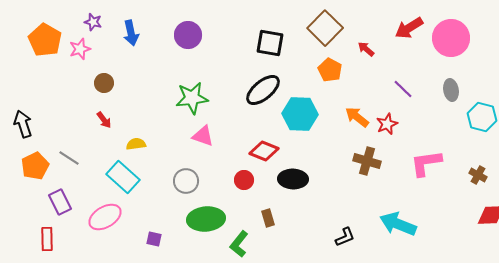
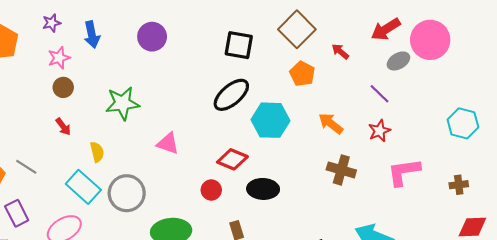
purple star: (93, 22) -> (52, 23), turned -30
pink star: (80, 49) -> (59, 58), moved
gray ellipse: (451, 90) -> (398, 61), moved, turned 70
green star: (192, 98) -> (122, 103), moved
red star: (387, 124) -> (379, 131), moved
yellow semicircle: (136, 144) -> (97, 152), turned 84
brown cross: (478, 175) -> (459, 185), turned -36
gray circle: (186, 181) -> (127, 193), moved, size x1.4

